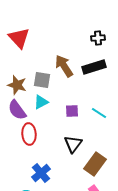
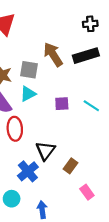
black triangle: (73, 144) -> (45, 151), moved
brown rectangle: (95, 164) -> (71, 166), moved, size x0.6

